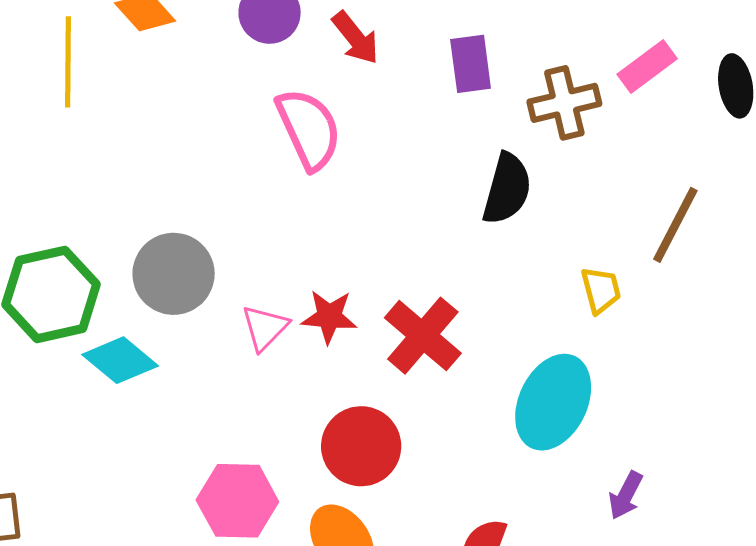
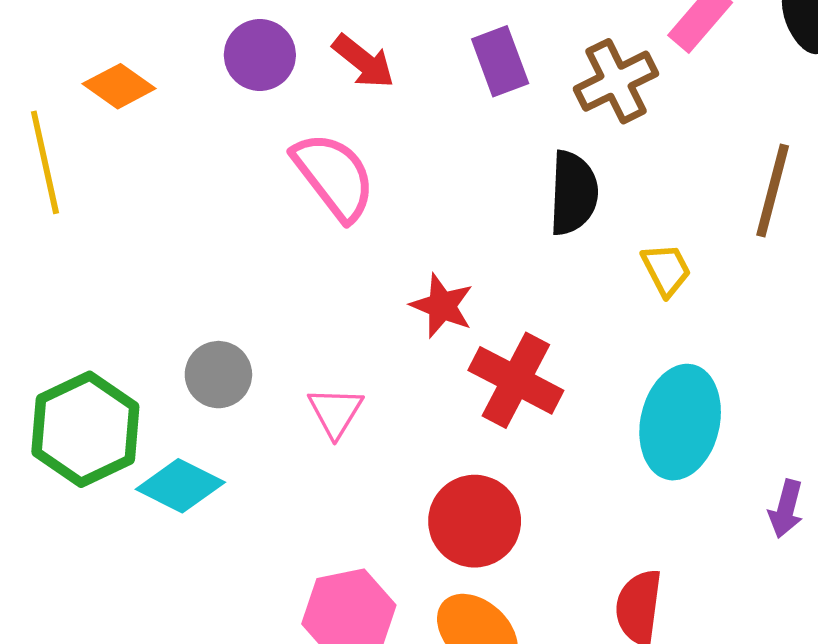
gray circle: (174, 274) -> (218, 375), size x0.7
yellow trapezoid: (601, 290) -> (666, 270), moved
red star: (329, 317) -> (442, 306), moved, turned 30

